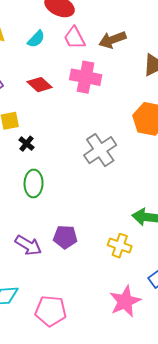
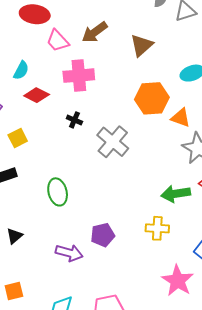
cyan semicircle: (36, 39) -> (21, 70), moved
black cross: (27, 144) -> (74, 120), moved

